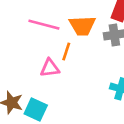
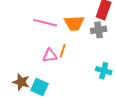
orange line: (66, 51) -> (63, 51), moved

